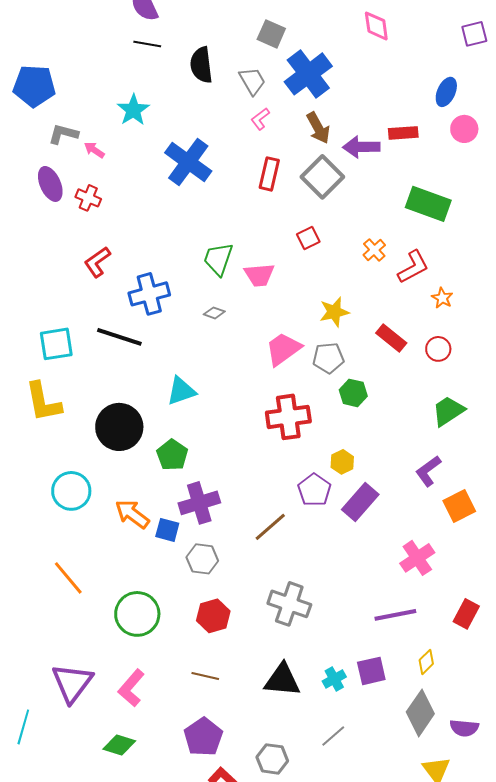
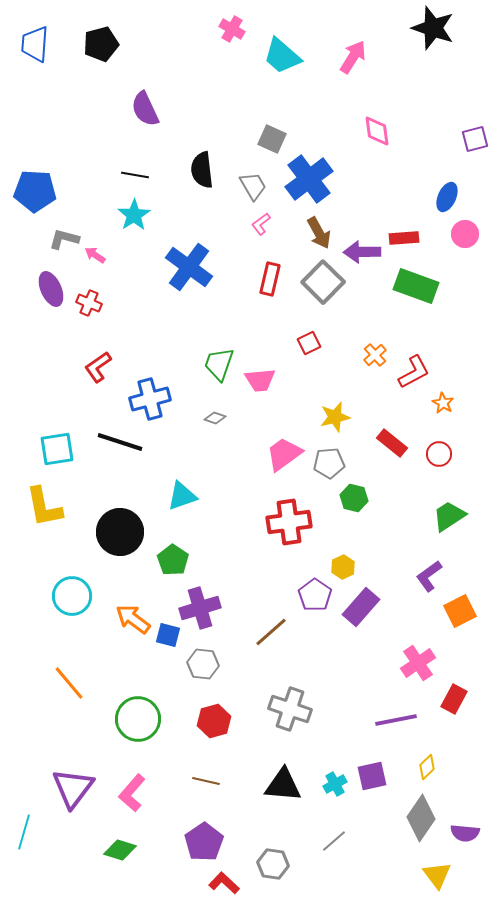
black line: (147, 44) -> (135, 175), moved
green rectangle: (428, 204) -> (416, 286), moved
red rectangle: (466, 614) -> (454, 699), moved

